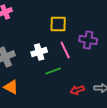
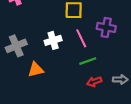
green line: (53, 71) -> (88, 61), moved
orange triangle: (11, 87) -> (36, 70), moved, turned -42

